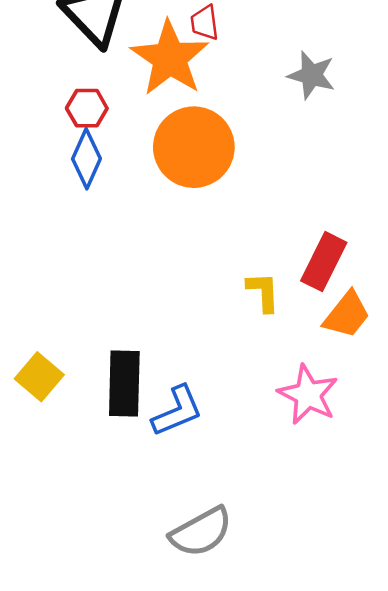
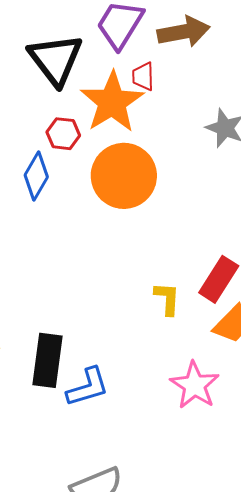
red hexagon: (87, 108) -> (63, 134), moved

